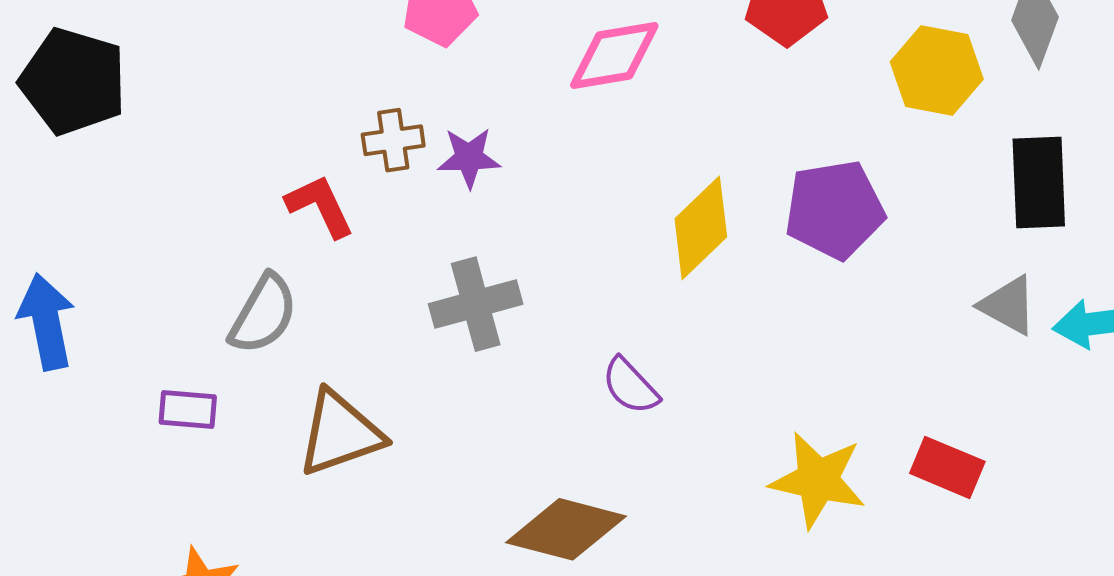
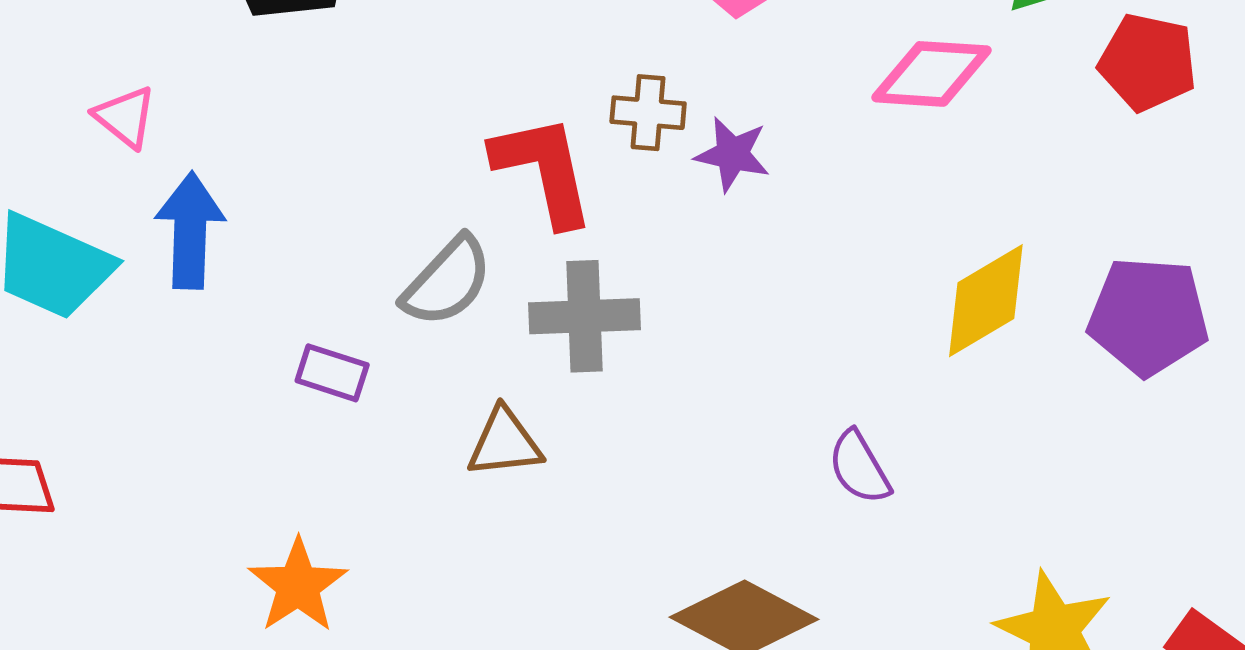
red L-shape: (320, 206) -> (544, 170), size x1.4
gray cross: (476, 304) -> (585, 316), moved
brown triangle: (340, 433) -> (505, 443), size x0.7

